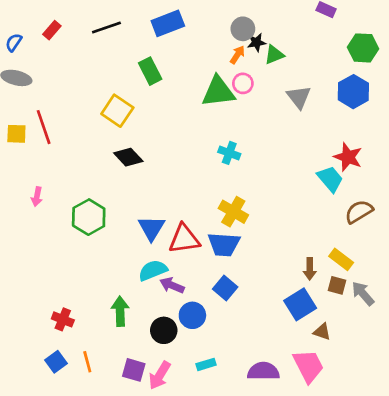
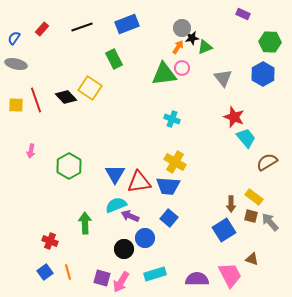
black diamond: (128, 157) -> (66, 97), moved
red star: (348, 157) -> (234, 117), moved
green arrow: (120, 311) -> (85, 223), moved
brown triangle: (322, 332) -> (252, 259), moved
cyan rectangle: (206, 364) -> (155, 274), size x1.5

